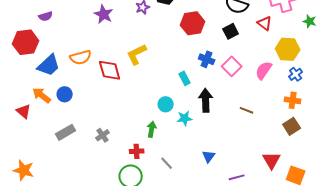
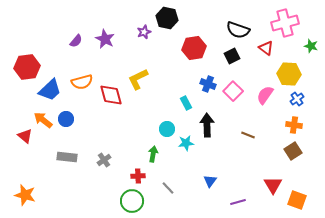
purple semicircle: (46, 16) -> (76, 41), moved, turned -32
gray rectangle: (66, 132) -> (67, 157), turned 36

